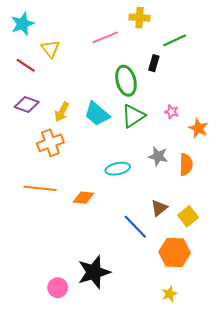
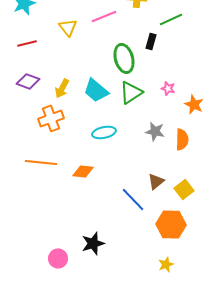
yellow triangle: (50, 49) -> (68, 27), moved
red line: (26, 65) -> (27, 43), turned -48
cyan ellipse: (118, 169) -> (104, 132), moved
black star: (94, 272) -> (93, 243), size x0.7

